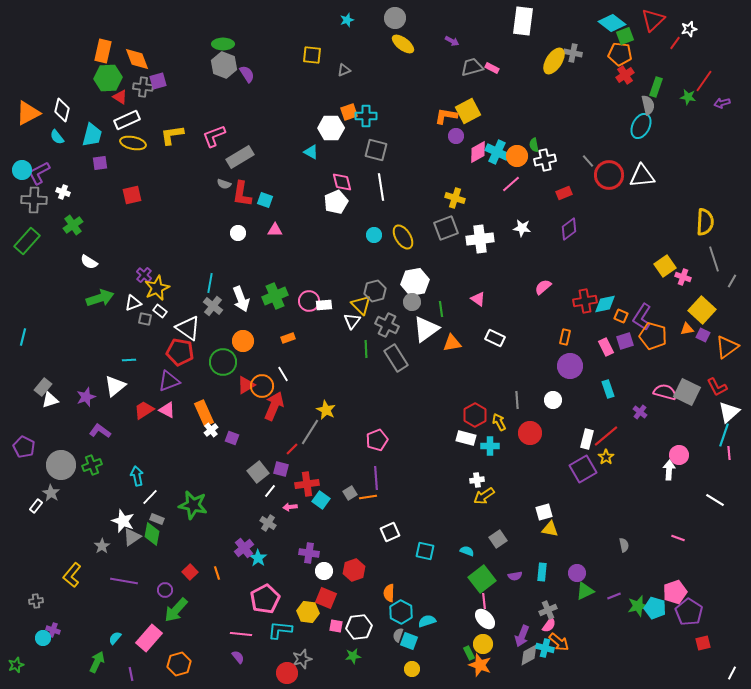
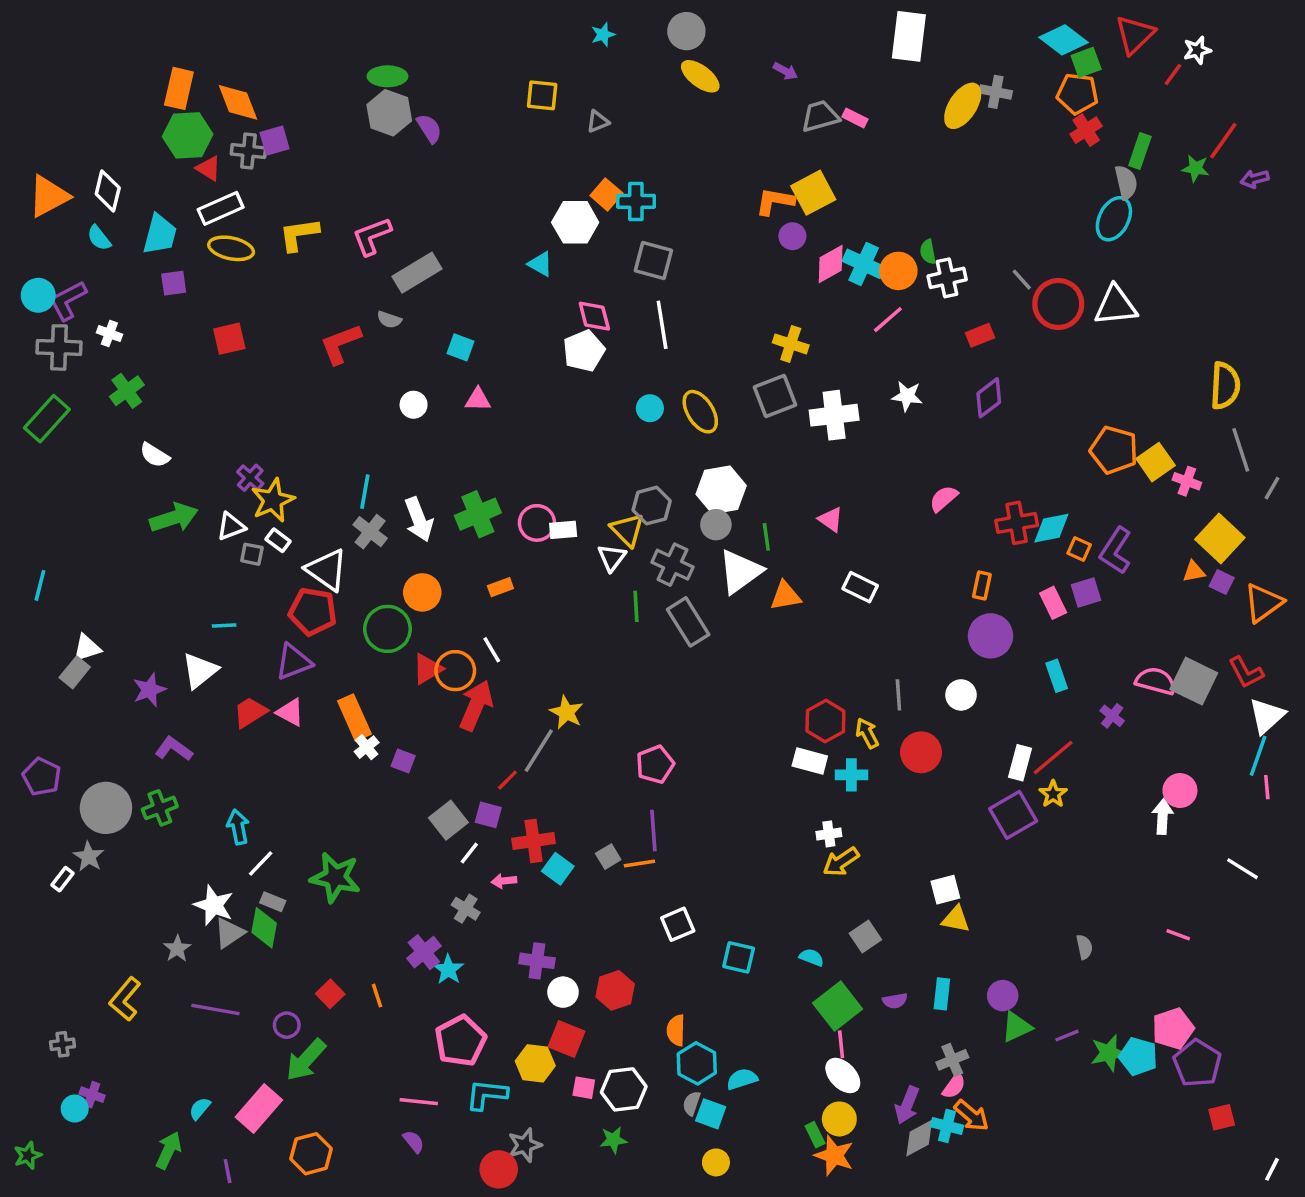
orange square: (349, 112) -> (606, 194), turned -30
red L-shape: (242, 194) -> (341, 344), moved, turned 60
orange pentagon: (653, 336) -> (1114, 450), moved
white triangle: (50, 400) -> (87, 648), moved

